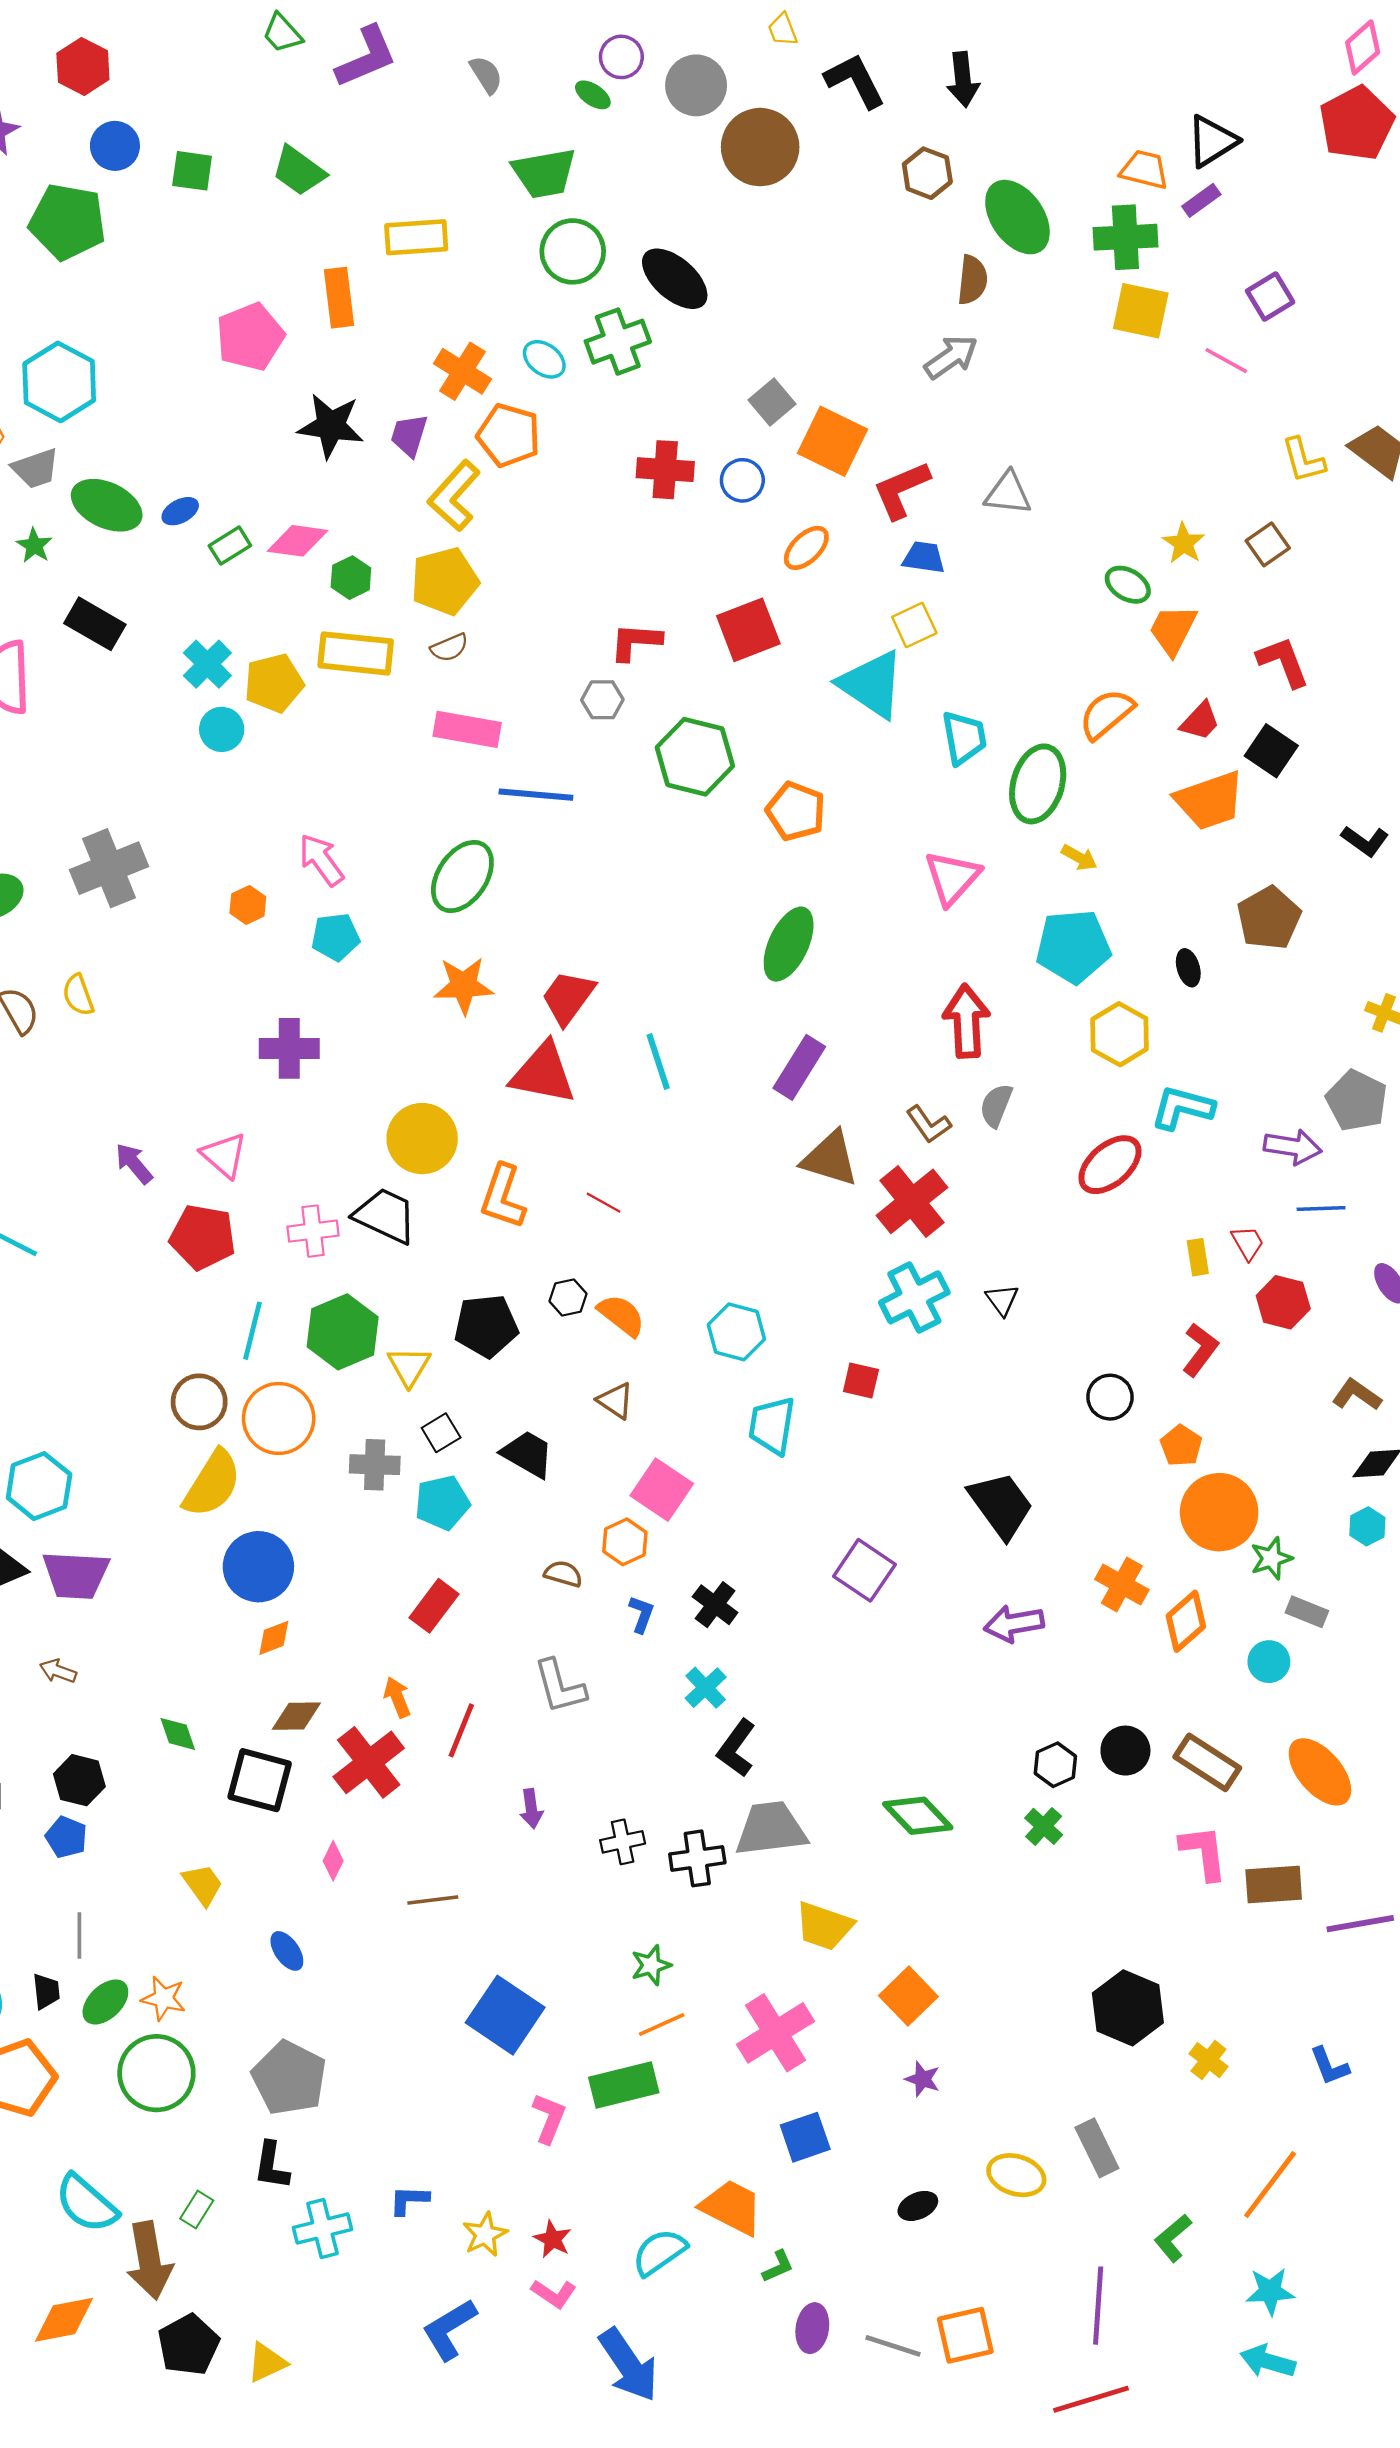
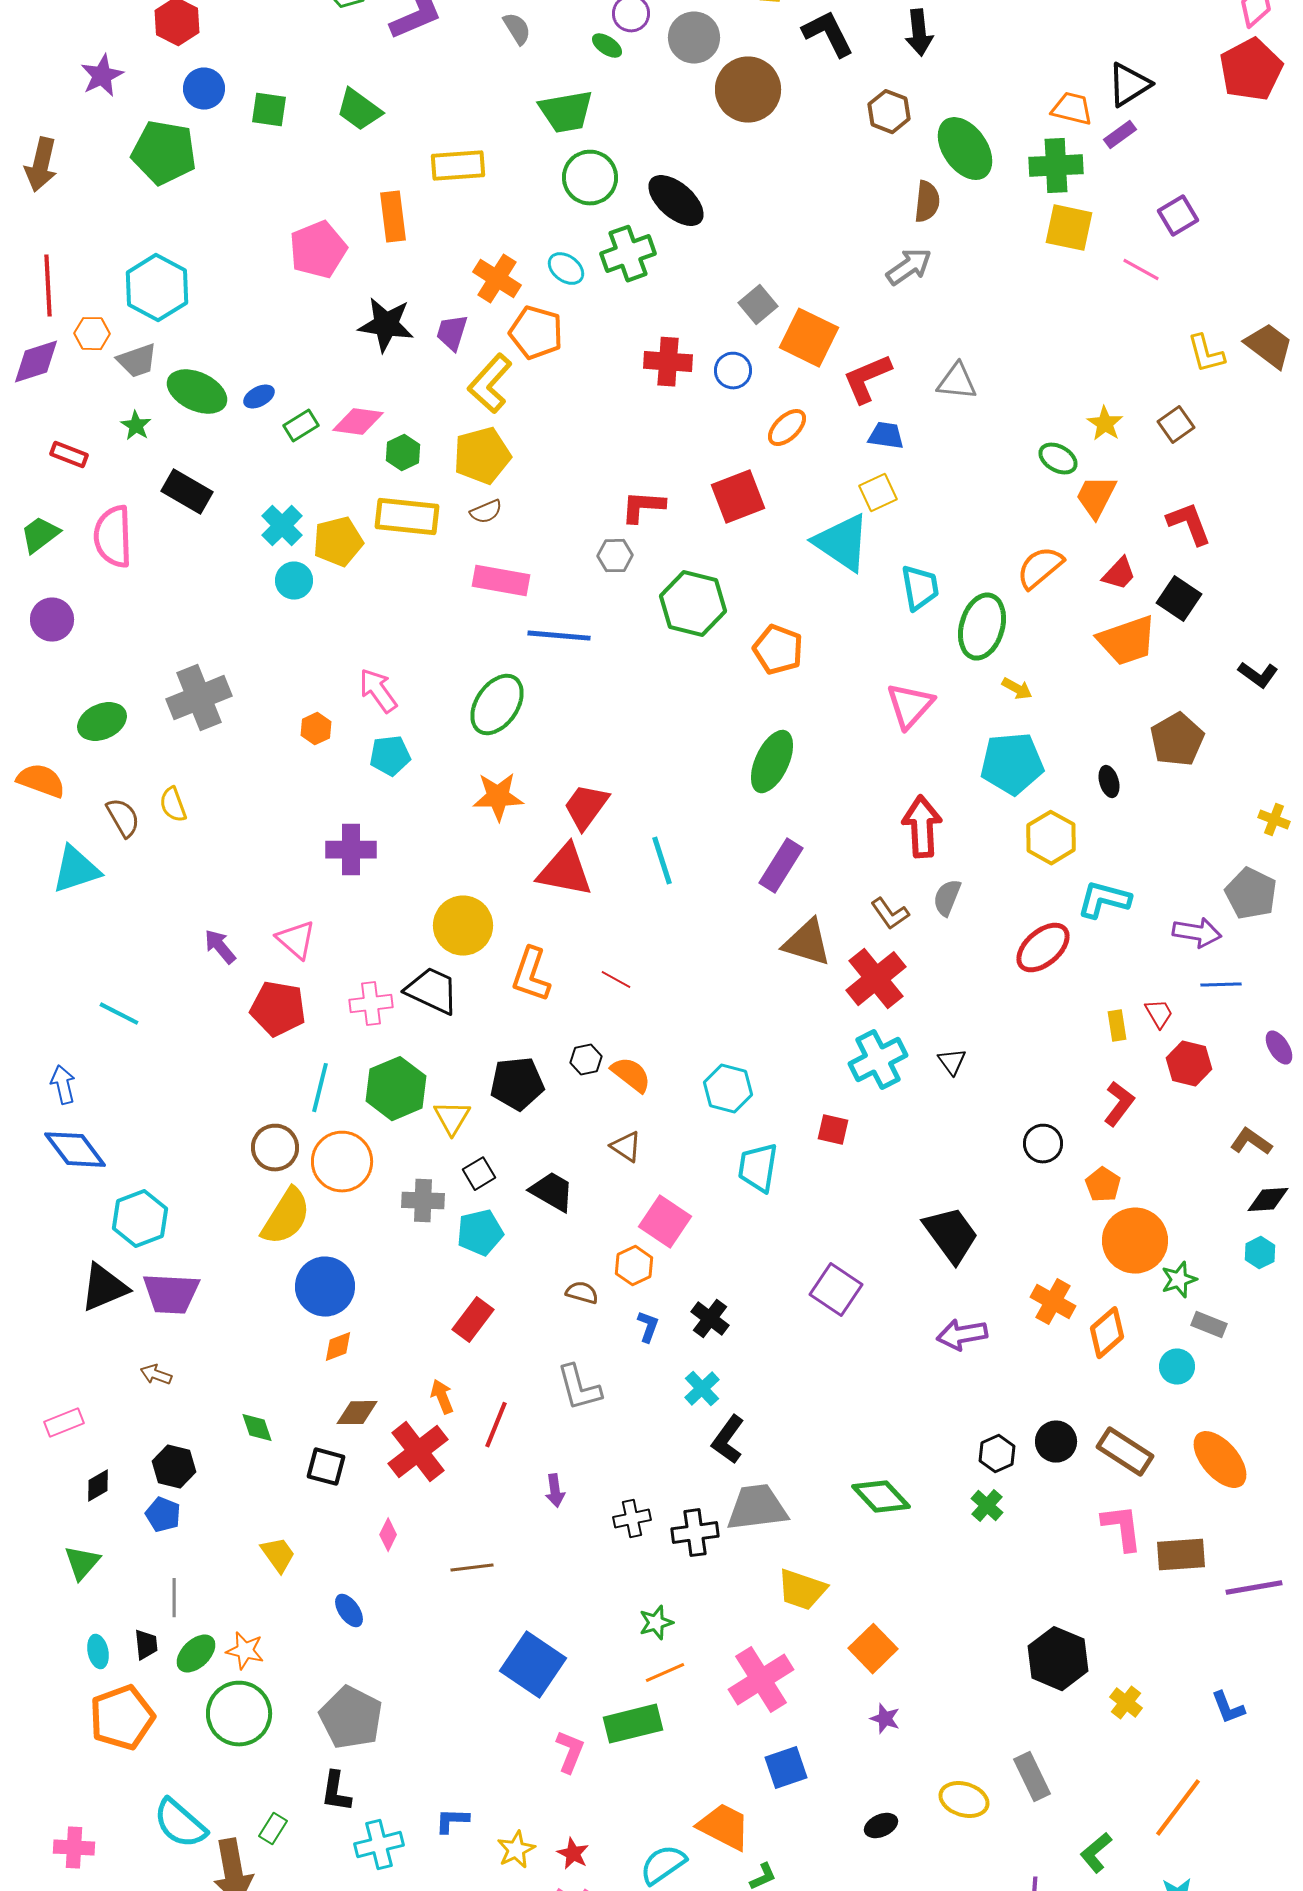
black square: (260, 1780) -> (326, 1467), size x0.7

